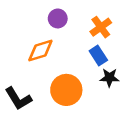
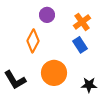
orange diamond: (40, 51) -> (33, 41), turned -45
black star: (109, 78) -> (89, 85), moved

